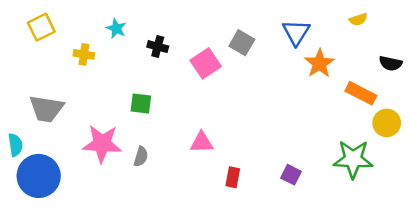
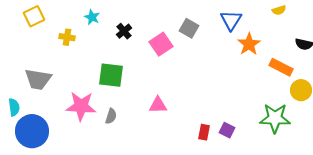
black cross: (158, 47) -> (124, 31), turned 35
green square: (141, 104) -> (111, 75), size x1.5
red rectangle: (233, 177) -> (204, 132), moved

